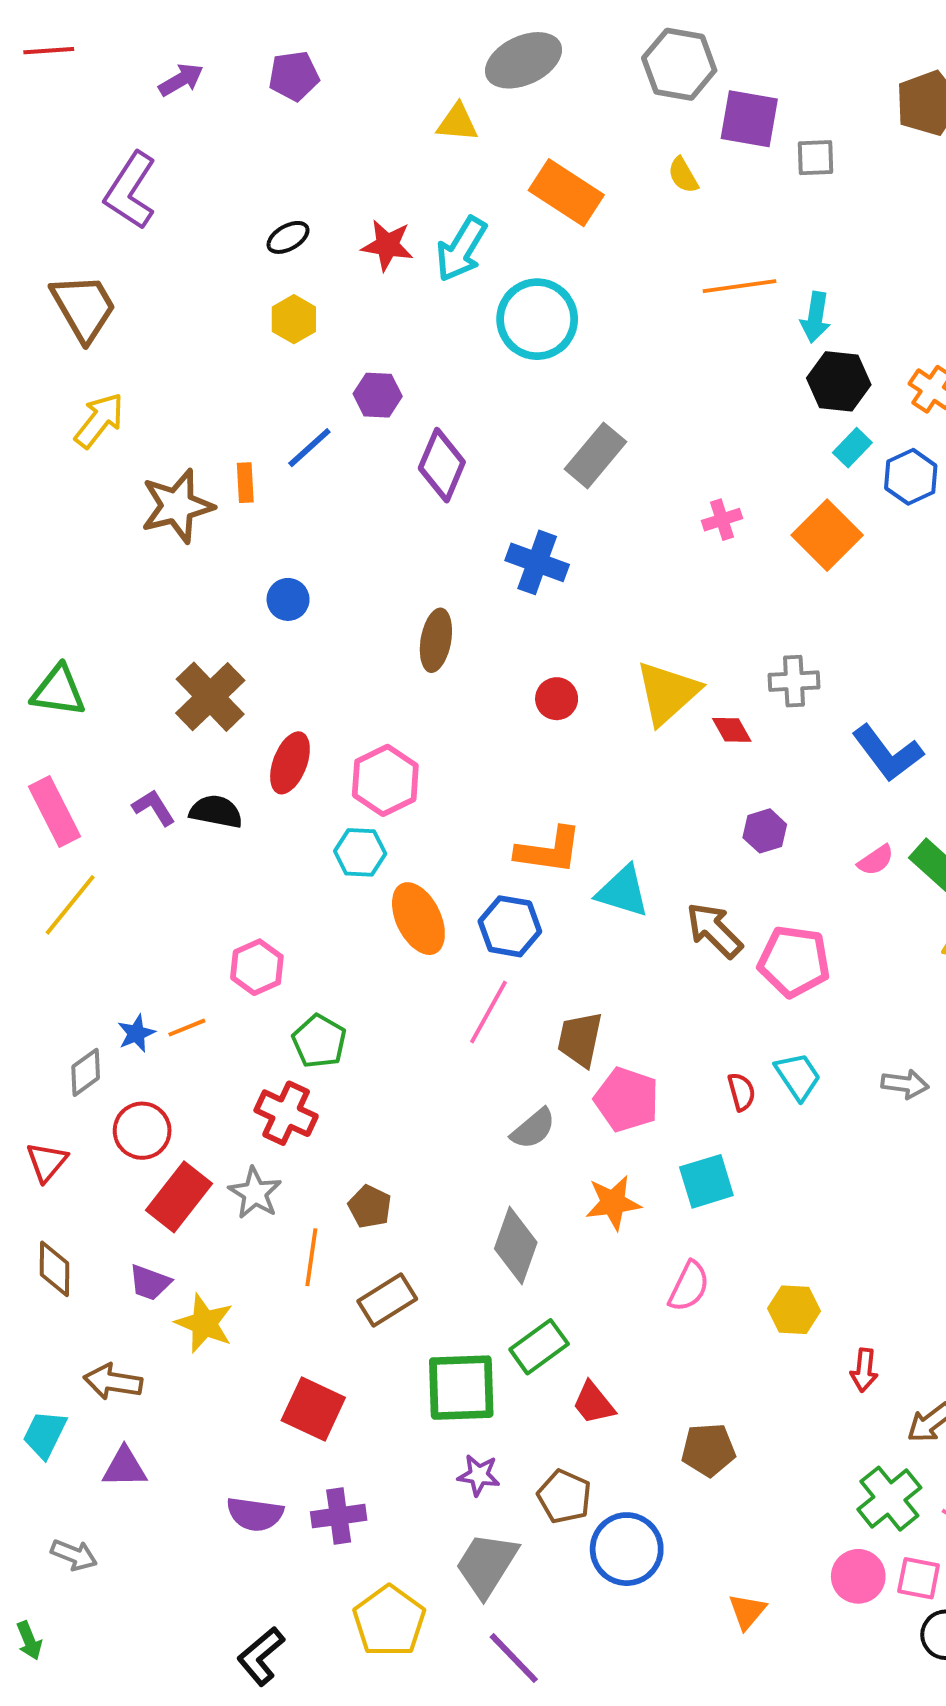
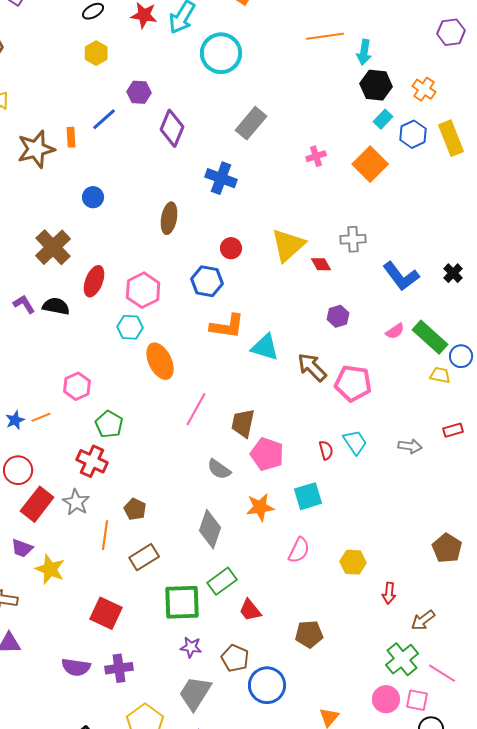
blue hexagon: (510, 926) -> (207, 281), moved
gray semicircle: (533, 1129) -> (219, 469), turned 75

